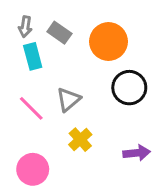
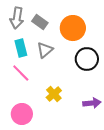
gray arrow: (25, 27) -> (17, 18), size x1.5
cyan rectangle: (33, 56) -> (21, 48), moved
gray triangle: (68, 99) -> (45, 50), moved

